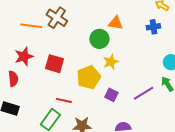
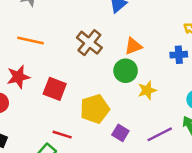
brown cross: (57, 18) -> (89, 43), moved
orange triangle: (116, 23) -> (133, 46), turned -35
green circle: (99, 39) -> (126, 71), moved
yellow star: (111, 62) -> (147, 90), moved

